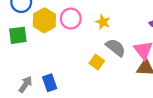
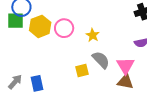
green square: (18, 35) -> (15, 21), moved
yellow square: (97, 62) -> (82, 71), turned 32

